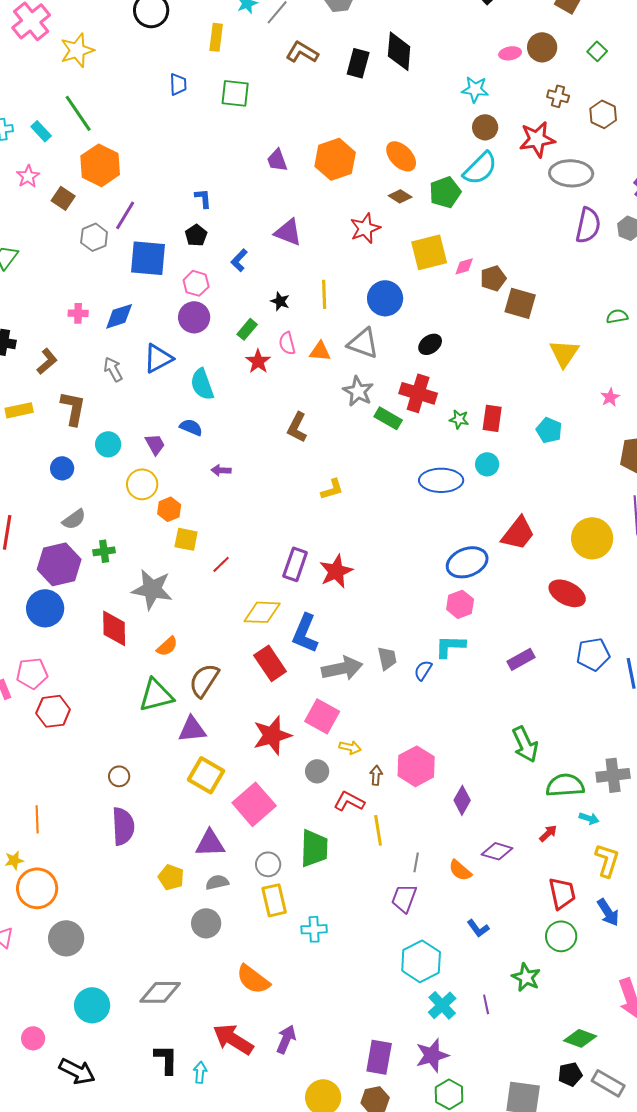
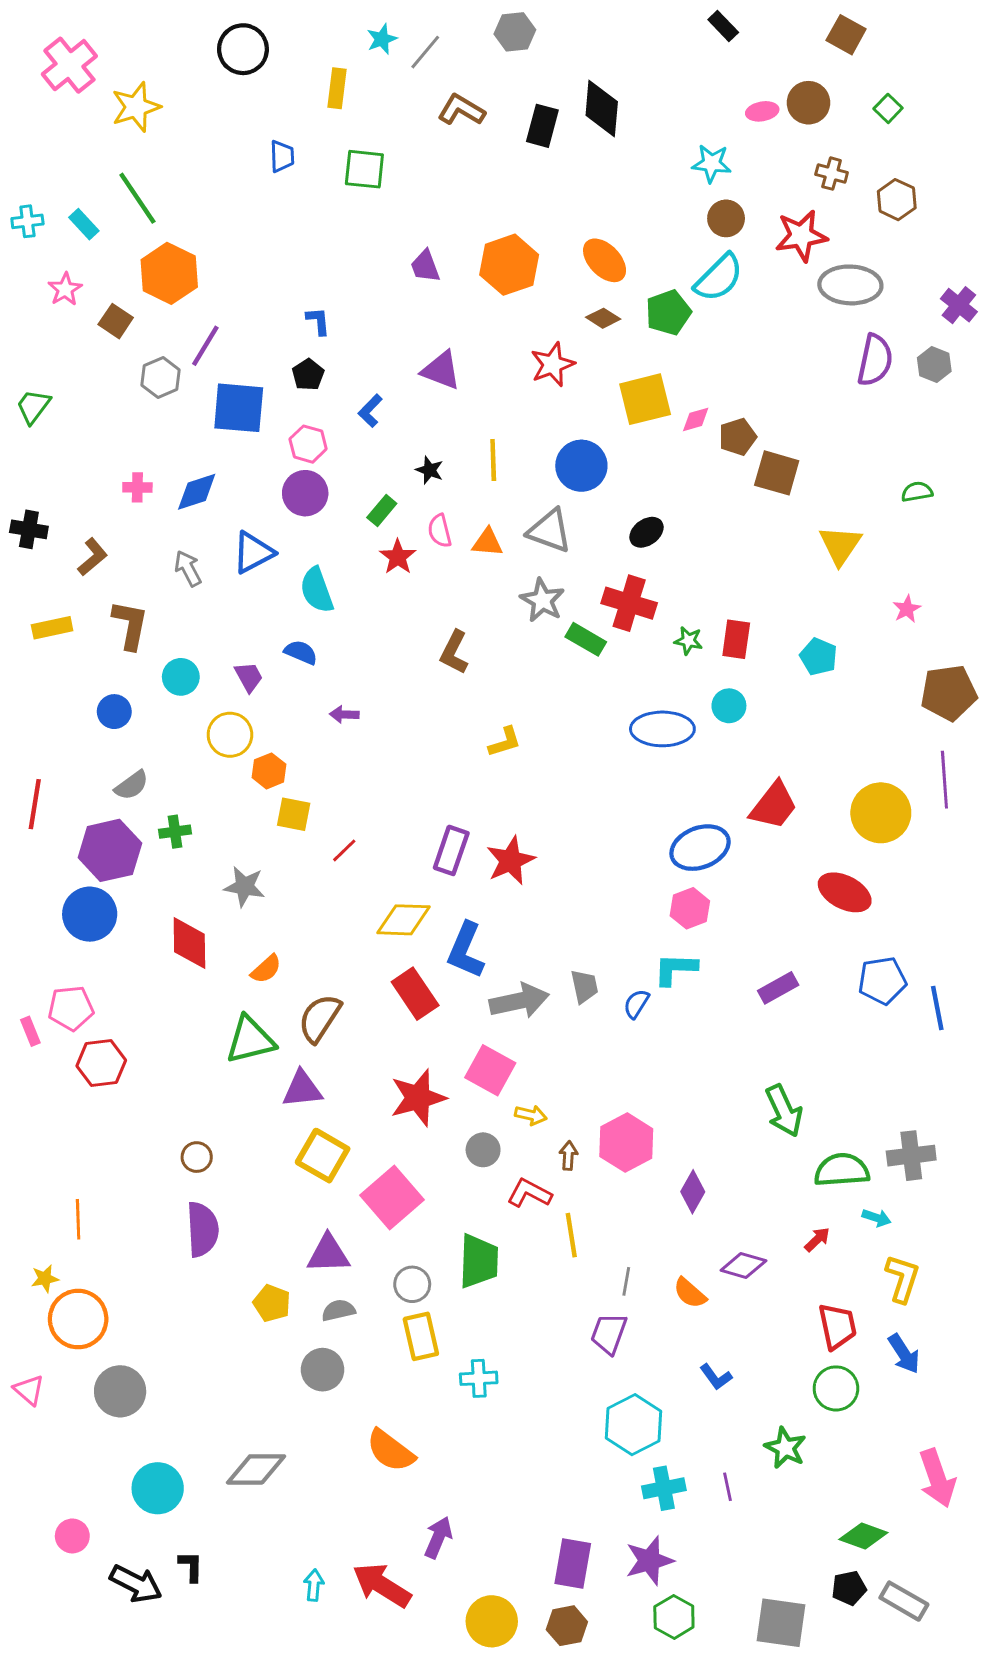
gray star: (152, 589) -> (244, 887), size x0.7
cyan cross: (442, 1005) -> (664, 1488), turned 32
red arrow: (233, 1039) -> (382, 1585), moved
black L-shape: (166, 1059) -> (191, 1566), moved, size x0.7

